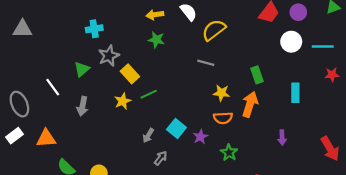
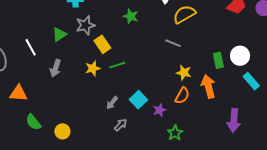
white circle: (291, 42) -> (240, 56), moved
cyan rectangle: (295, 93) -> (251, 81), turned -48
orange arrow: (250, 104) -> (208, 86), turned -40
orange semicircle: (223, 118) -> (182, 96), turned -66
purple arrow: (282, 137) -> (234, 120), size x1.6
green star: (229, 153) -> (175, 133), moved

